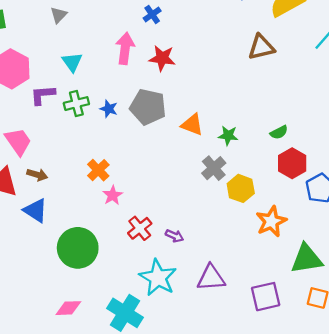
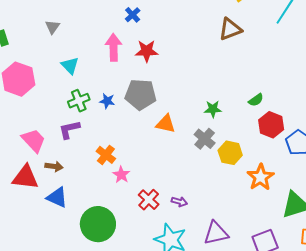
purple L-shape: (43, 95) -> (69, 130), moved
orange triangle: (192, 125) -> (166, 124), moved

